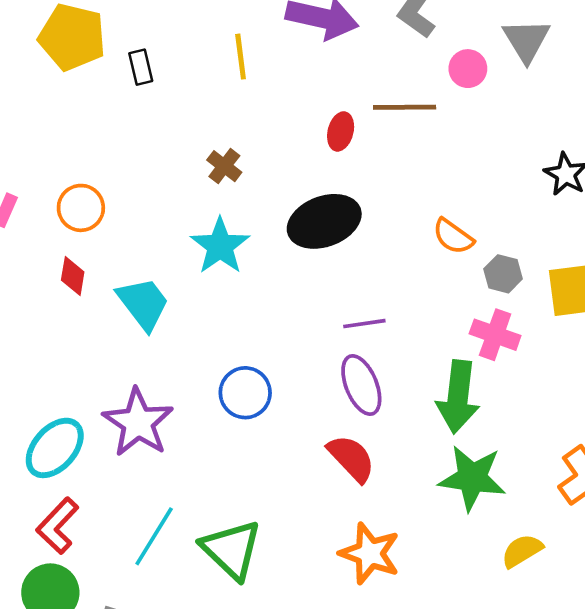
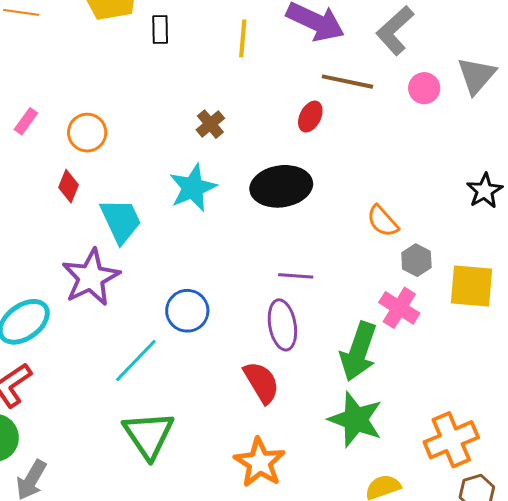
brown line: (405, 107) -> (347, 82), moved
purple star: (138, 423) -> (91, 277), moved
cyan line: (154, 536) -> (136, 361), moved

